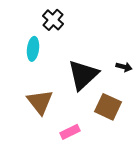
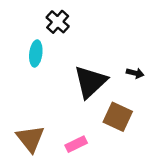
brown triangle: (40, 102) -> (30, 139), moved

